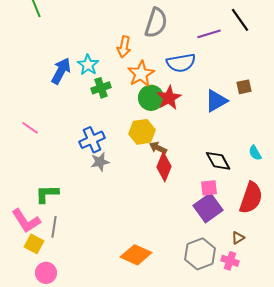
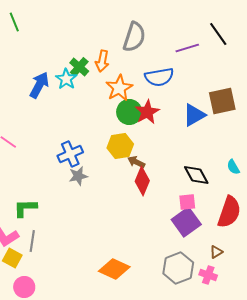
brown square: (244, 87) -> (222, 101), size x1.8
green cross: (101, 88) -> (79, 67), moved, turned -30

